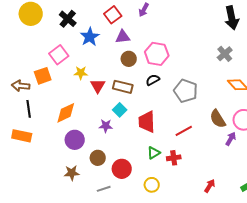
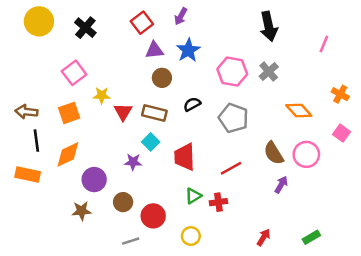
black arrow: (232, 18) -> (269, 26), moved
blue star: (90, 37) -> (188, 50), moved
pink hexagon: (157, 54) -> (232, 72), moved
gray cross: (225, 54) -> (269, 72), moved
orange square: (43, 76) -> (69, 113), moved
orange diamond: (66, 113) -> (68, 154), moved
purple arrow: (231, 139) -> (281, 185), moved
brown star: (72, 173) -> (82, 211), moved

